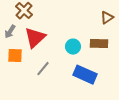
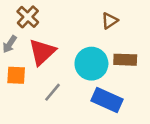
brown triangle: (107, 18) -> (110, 21), moved
cyan circle: (73, 47) -> (91, 64), size x1.6

